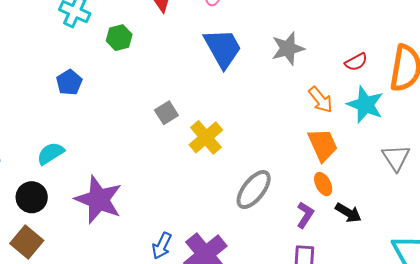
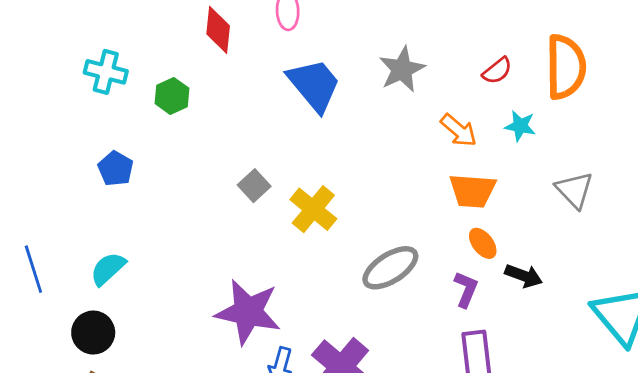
cyan star: (365, 105) -> (520, 126), size x0.6
orange trapezoid: (323, 145) -> (473, 191), turned 129
gray ellipse: (254, 190) -> (390, 268), turned 30
purple star: (99, 200) -> (248, 312), moved

